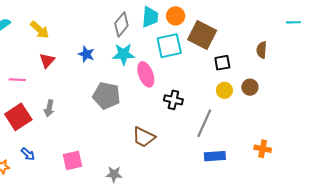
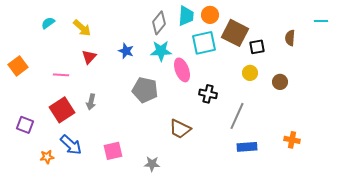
brown semicircle: (262, 50) -> (290, 38), moved
black square: (222, 63) -> (257, 47), moved
yellow circle: (224, 90) -> (250, 73), moved
blue arrow: (28, 154) -> (71, 145), size x1.6

